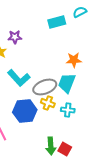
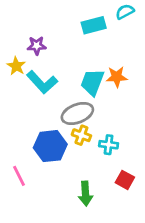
cyan L-shape: (19, 78) -> (42, 82), moved
cyan trapezoid: (67, 83) -> (92, 82), moved
red square: (65, 149) -> (125, 180), moved

